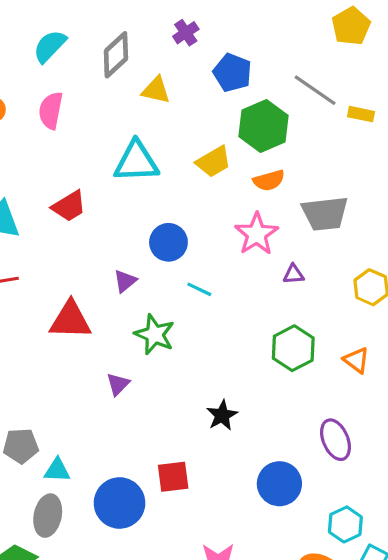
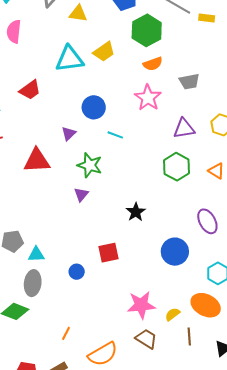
yellow trapezoid: (213, 162) -> (104, 52), moved
gray trapezoid: (325, 214) -> (189, 82), size x0.7
purple triangle: (294, 274) -> (184, 129), moved, size x1.6
purple triangle: (118, 384) -> (81, 195), moved
blue circle: (120, 503) -> (77, 272), size x0.5

